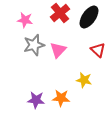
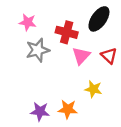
red cross: (60, 13) -> (67, 32), moved, turned -36
pink triangle: (58, 50) -> (81, 56), moved

